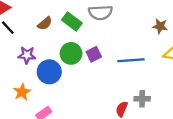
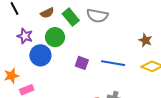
green circle: (71, 53) -> (55, 37), moved
purple square: (94, 54) -> (82, 63), moved, turned 32
orange star: (22, 92) -> (11, 76), moved

